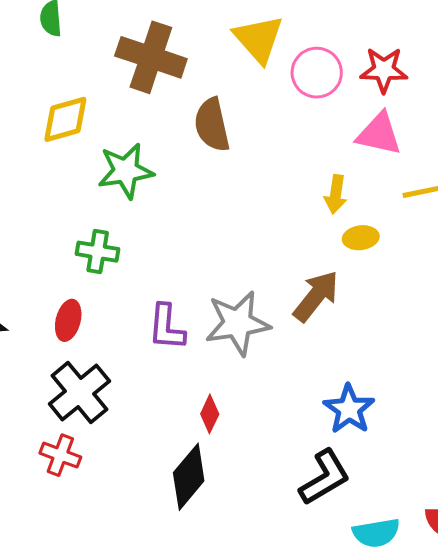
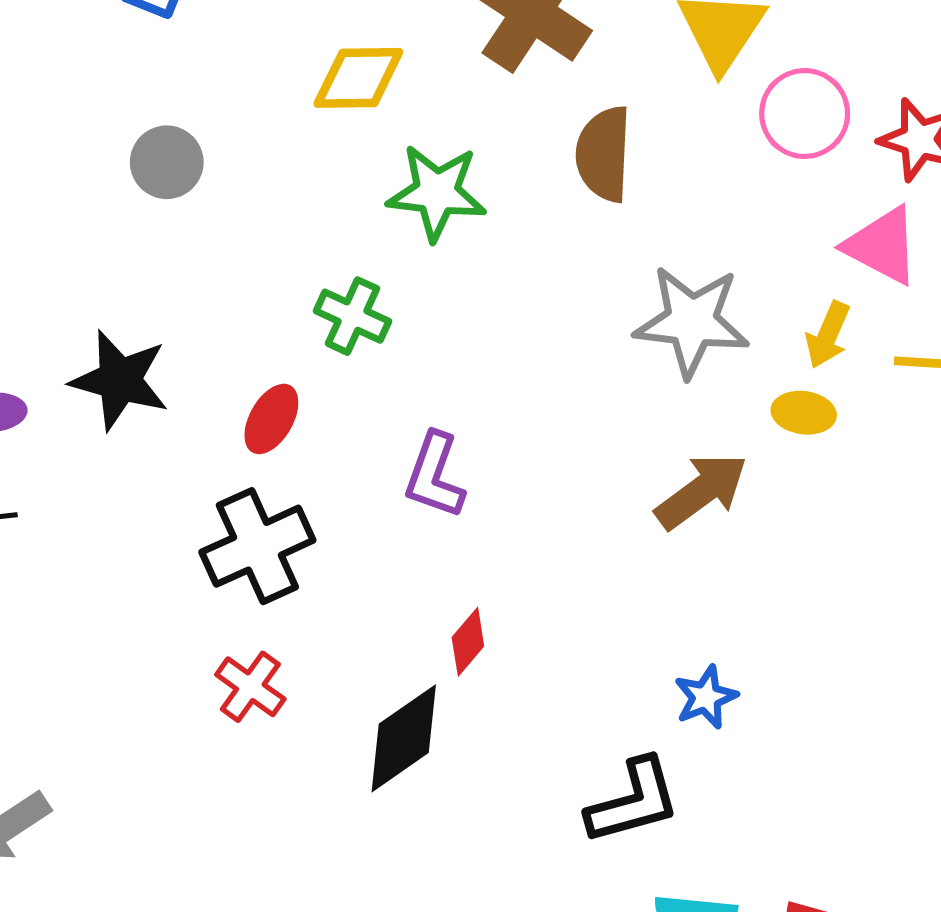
yellow arrow: (336, 194) -> (828, 335), moved
gray star: (238, 323) -> (692, 321), moved
blue star: (349, 409) -> (706, 697), size x0.7
red cross: (60, 455) -> (250, 687), moved

